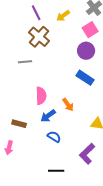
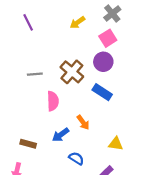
purple line: (36, 13) -> (28, 22), moved
brown cross: (39, 37) -> (72, 72), moved
pink semicircle: (41, 96) -> (53, 101), moved
blue semicircle: (54, 137) -> (76, 158), moved

